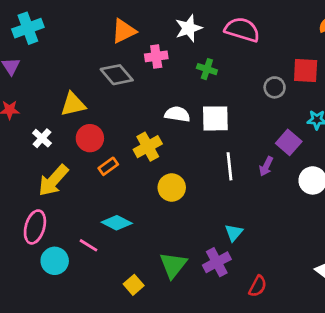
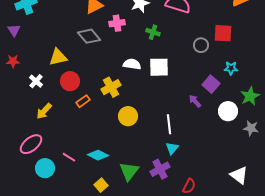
white line: (229, 166) -> (169, 124), moved
purple arrow: (266, 166) -> (195, 101), turned 112
yellow arrow: (53, 180) -> (44, 111), size x0.7
cyan diamond: (117, 223) -> (98, 155), moved
pink ellipse: (35, 227) -> (31, 144), turned 35

